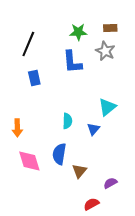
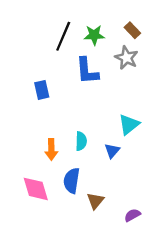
brown rectangle: (110, 28) -> (132, 30), turned 48
black line: (28, 44) -> (63, 36), moved
orange arrow: (17, 128) -> (51, 150), moved

